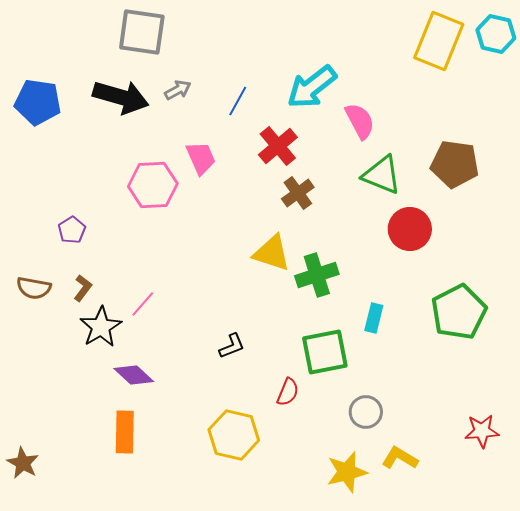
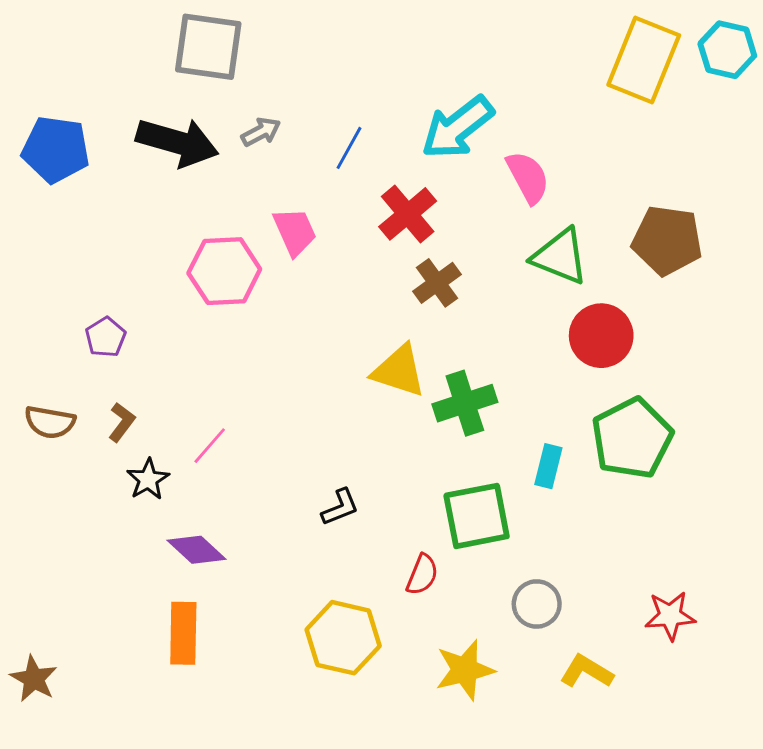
green pentagon: (459, 312) -> (632, 438), moved
black star: (101, 327) -> (148, 479), size x0.7
red star: (482, 431) -> (670, 616), moved
yellow star: (347, 472) -> (465, 670), moved

